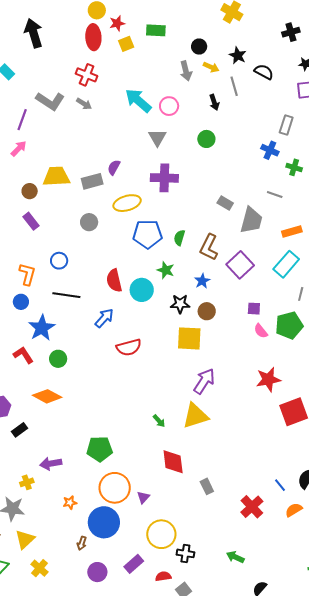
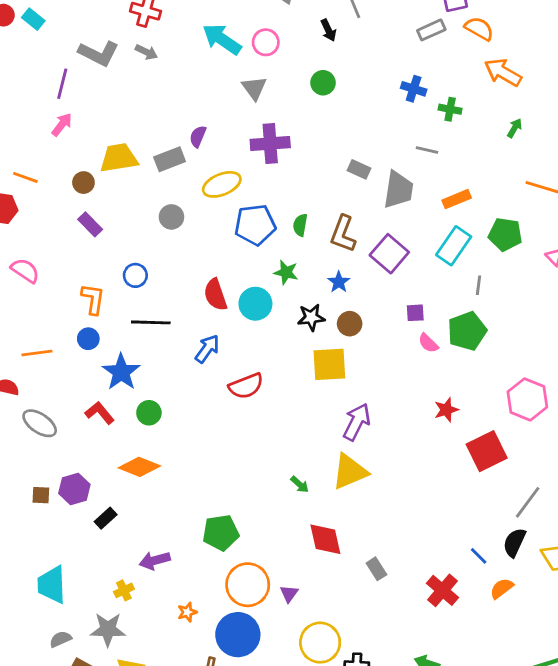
gray rectangle: (286, 125) -> (431, 30), moved, turned 54
red star: (268, 379) -> (446, 410), size x0.7

